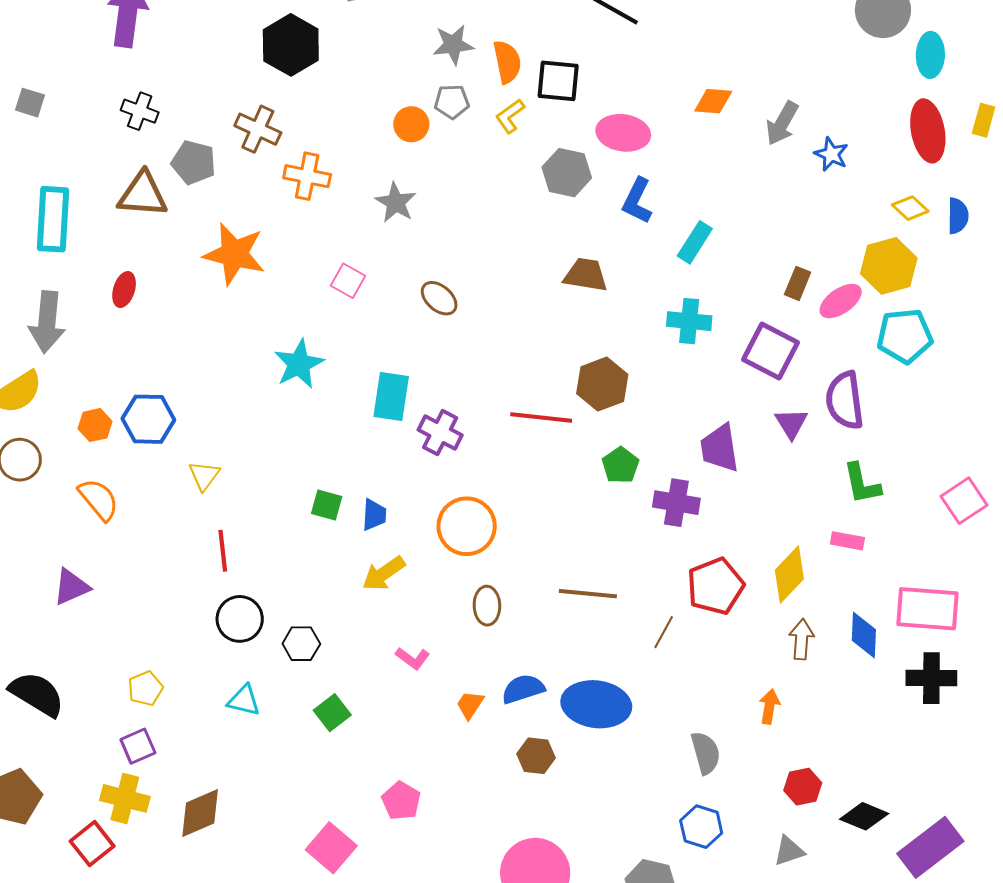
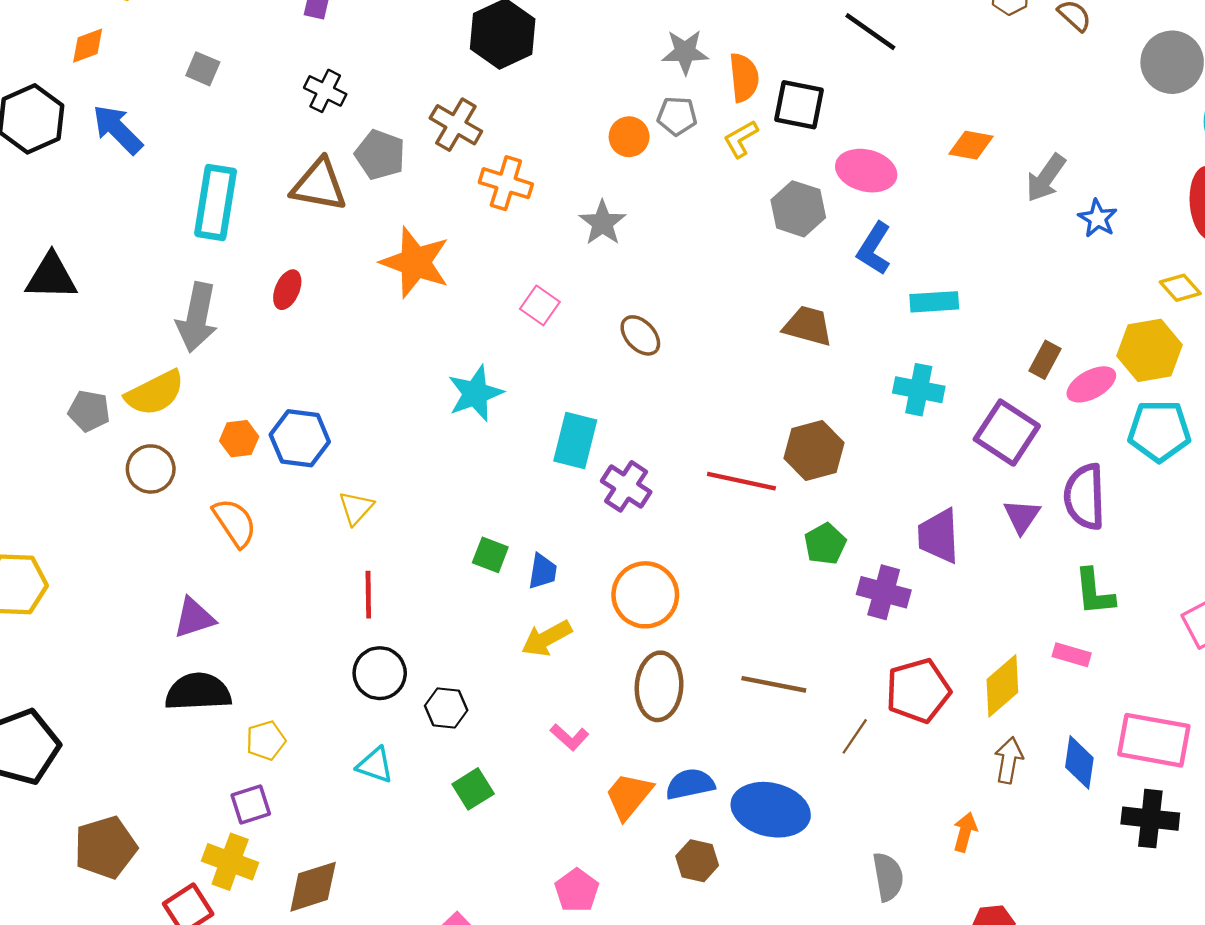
cyan rectangle: (695, 242) -> (934, 302), turned 48
brown ellipse: (487, 606) -> (659, 686), size x1.5
black semicircle: (37, 694) -> (198, 692), moved, turned -40
orange trapezoid: (470, 705) -> (629, 796), size x1.5
pink pentagon: (401, 801) -> (577, 890), moved

